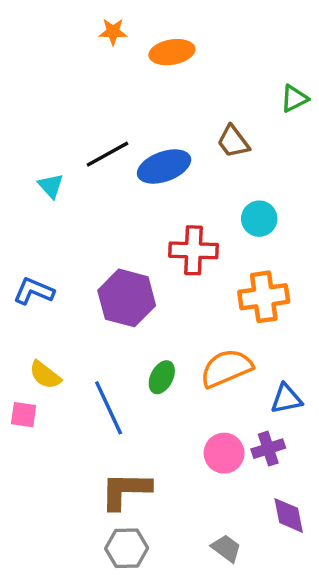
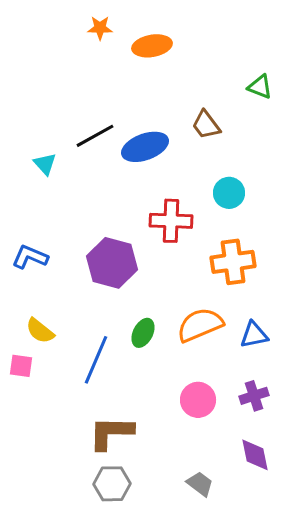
green triangle: (294, 99) -> (260, 87), turned 48
blue triangle: (286, 399) -> (254, 335), moved
blue line: (109, 408) -> (96, 360), turned 48
purple cross: (268, 449) -> (254, 396), moved

